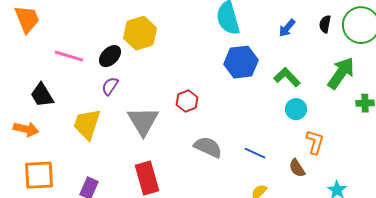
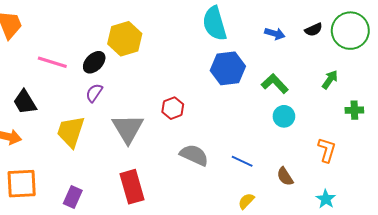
black semicircle: (325, 24) -> (314, 30), turned -126
blue arrow: (287, 28) -> (275, 34), turned -114
green arrow: (341, 73) -> (330, 80), size x0.6
orange L-shape: (315, 142) -> (327, 150), moved

